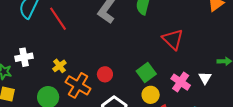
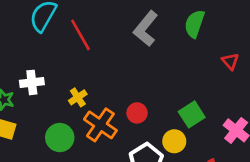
red triangle: (173, 39) -> (230, 61), moved, size x0.6
yellow circle: (151, 95) -> (174, 141), moved

